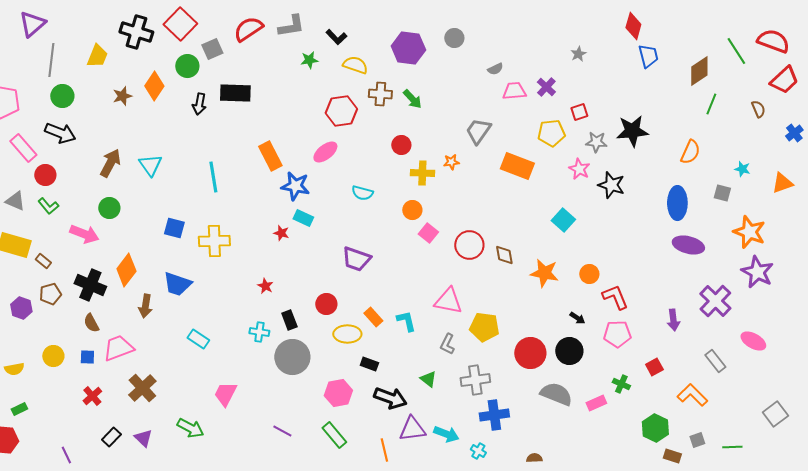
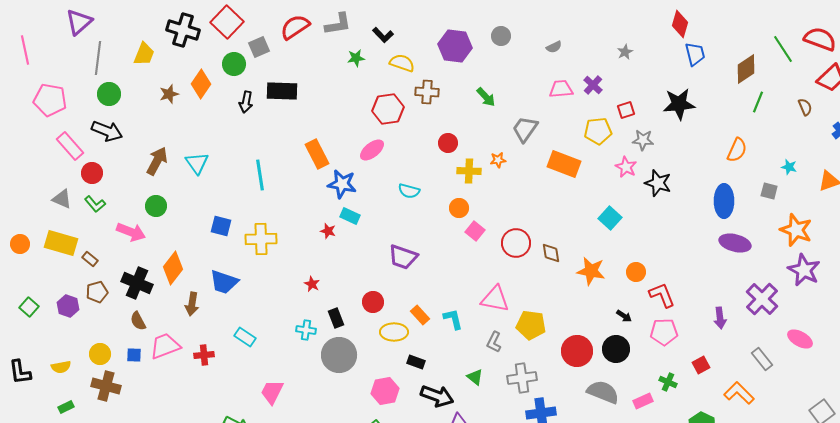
gray semicircle: (495, 69) -> (554, 47), moved
green arrow: (412, 99) -> (486, 97), moved
black star: (632, 131) -> (679, 104), moved
brown cross: (142, 388) -> (106, 386), moved, turned -32
red cross: (92, 396) -> (204, 355), moved, turned 36

